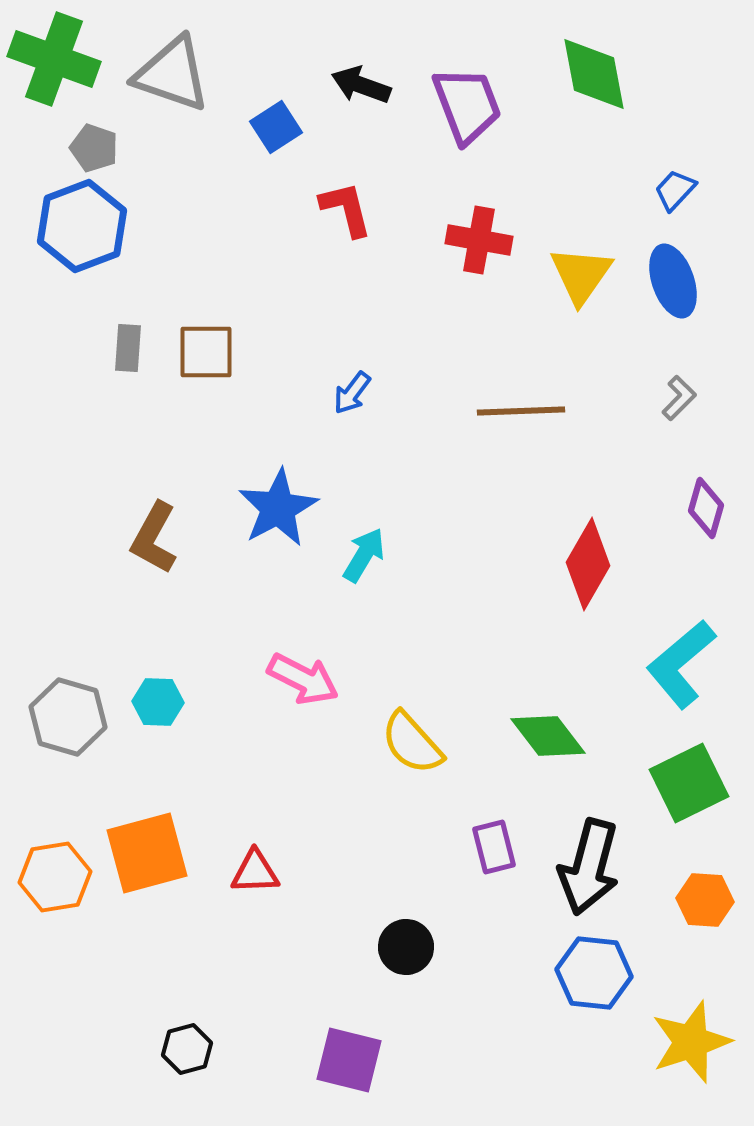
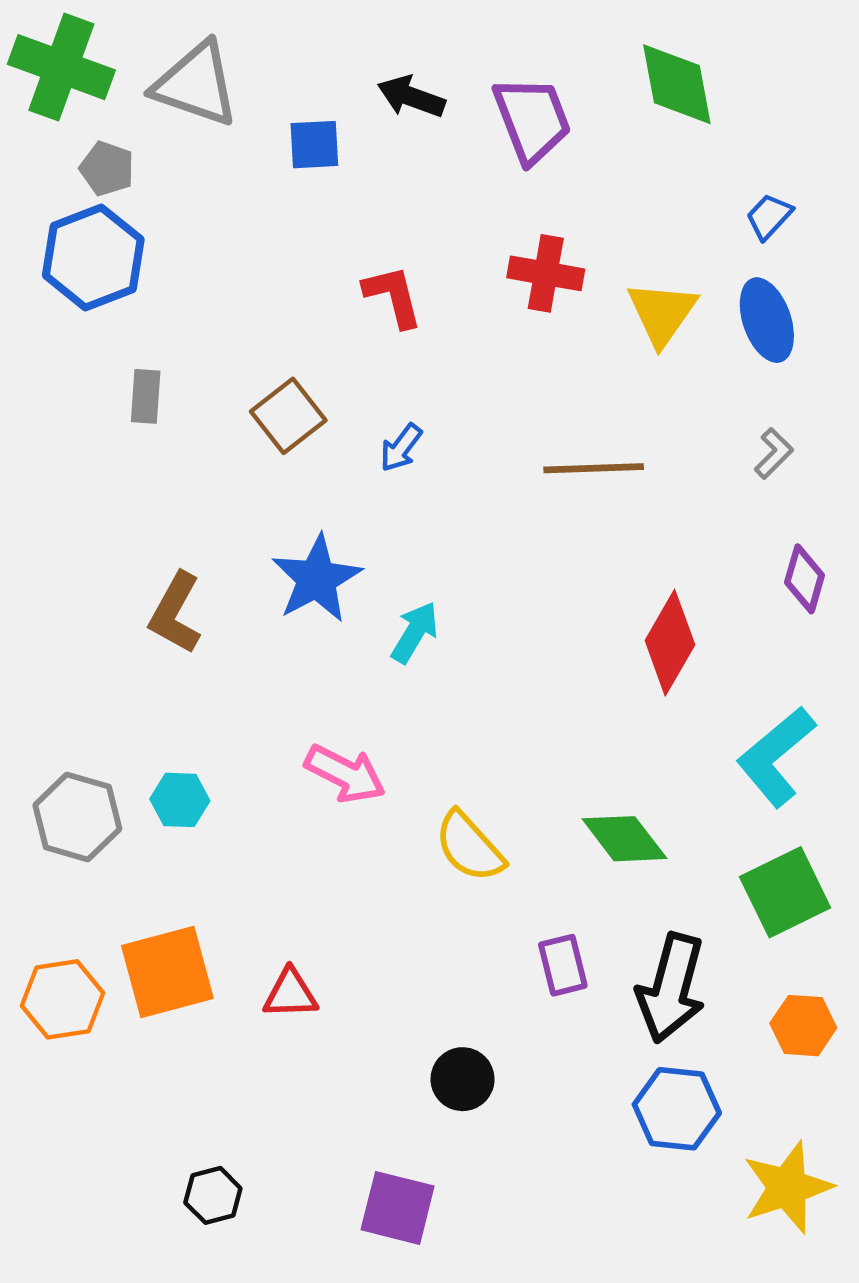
blue square: (276, 127) -> (314, 145), turned 30
red L-shape: (346, 209) -> (393, 296), moved
brown square: (206, 352) -> (288, 416), moved, turned -38

